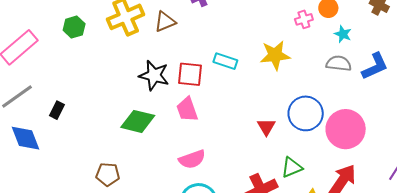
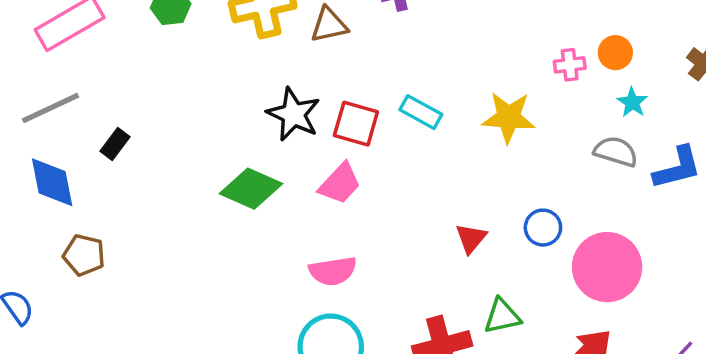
pink trapezoid: (187, 109) -> (340, 184), turned -128
blue circle: (306, 113) -> (543, 228), size x0.6
brown pentagon: (108, 174) -> (84, 255), moved

